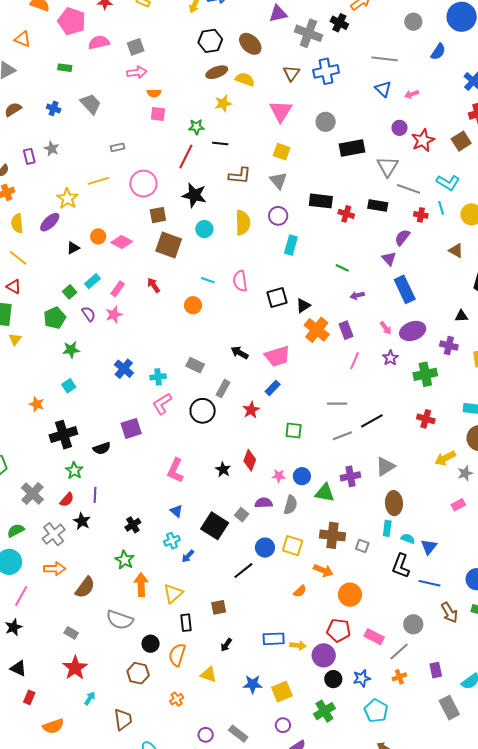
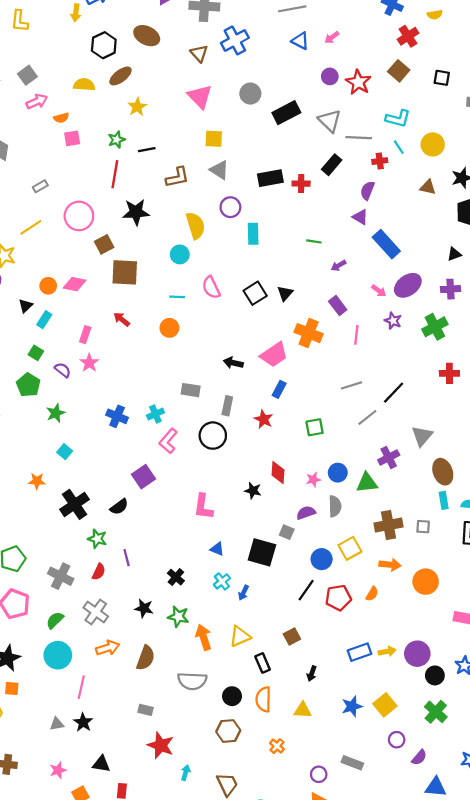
yellow semicircle: (245, 79) -> (84, 85), moved
black rectangle: (378, 205) -> (332, 165), turned -42
cyan circle: (204, 229) -> (180, 254), moved
cyan rectangle: (92, 281) -> (44, 320), moved
orange cross: (317, 330) -> (309, 333), moved
black star: (82, 521) -> (144, 608), moved
yellow square: (293, 546) -> (350, 548), turned -30
yellow triangle: (173, 593) -> (240, 636), turned 35
red pentagon: (339, 630) -> (338, 598), moved

